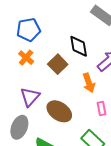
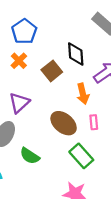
blue pentagon: (28, 30) -> (24, 31), turned -30
brown ellipse: (59, 111) -> (64, 123), moved

